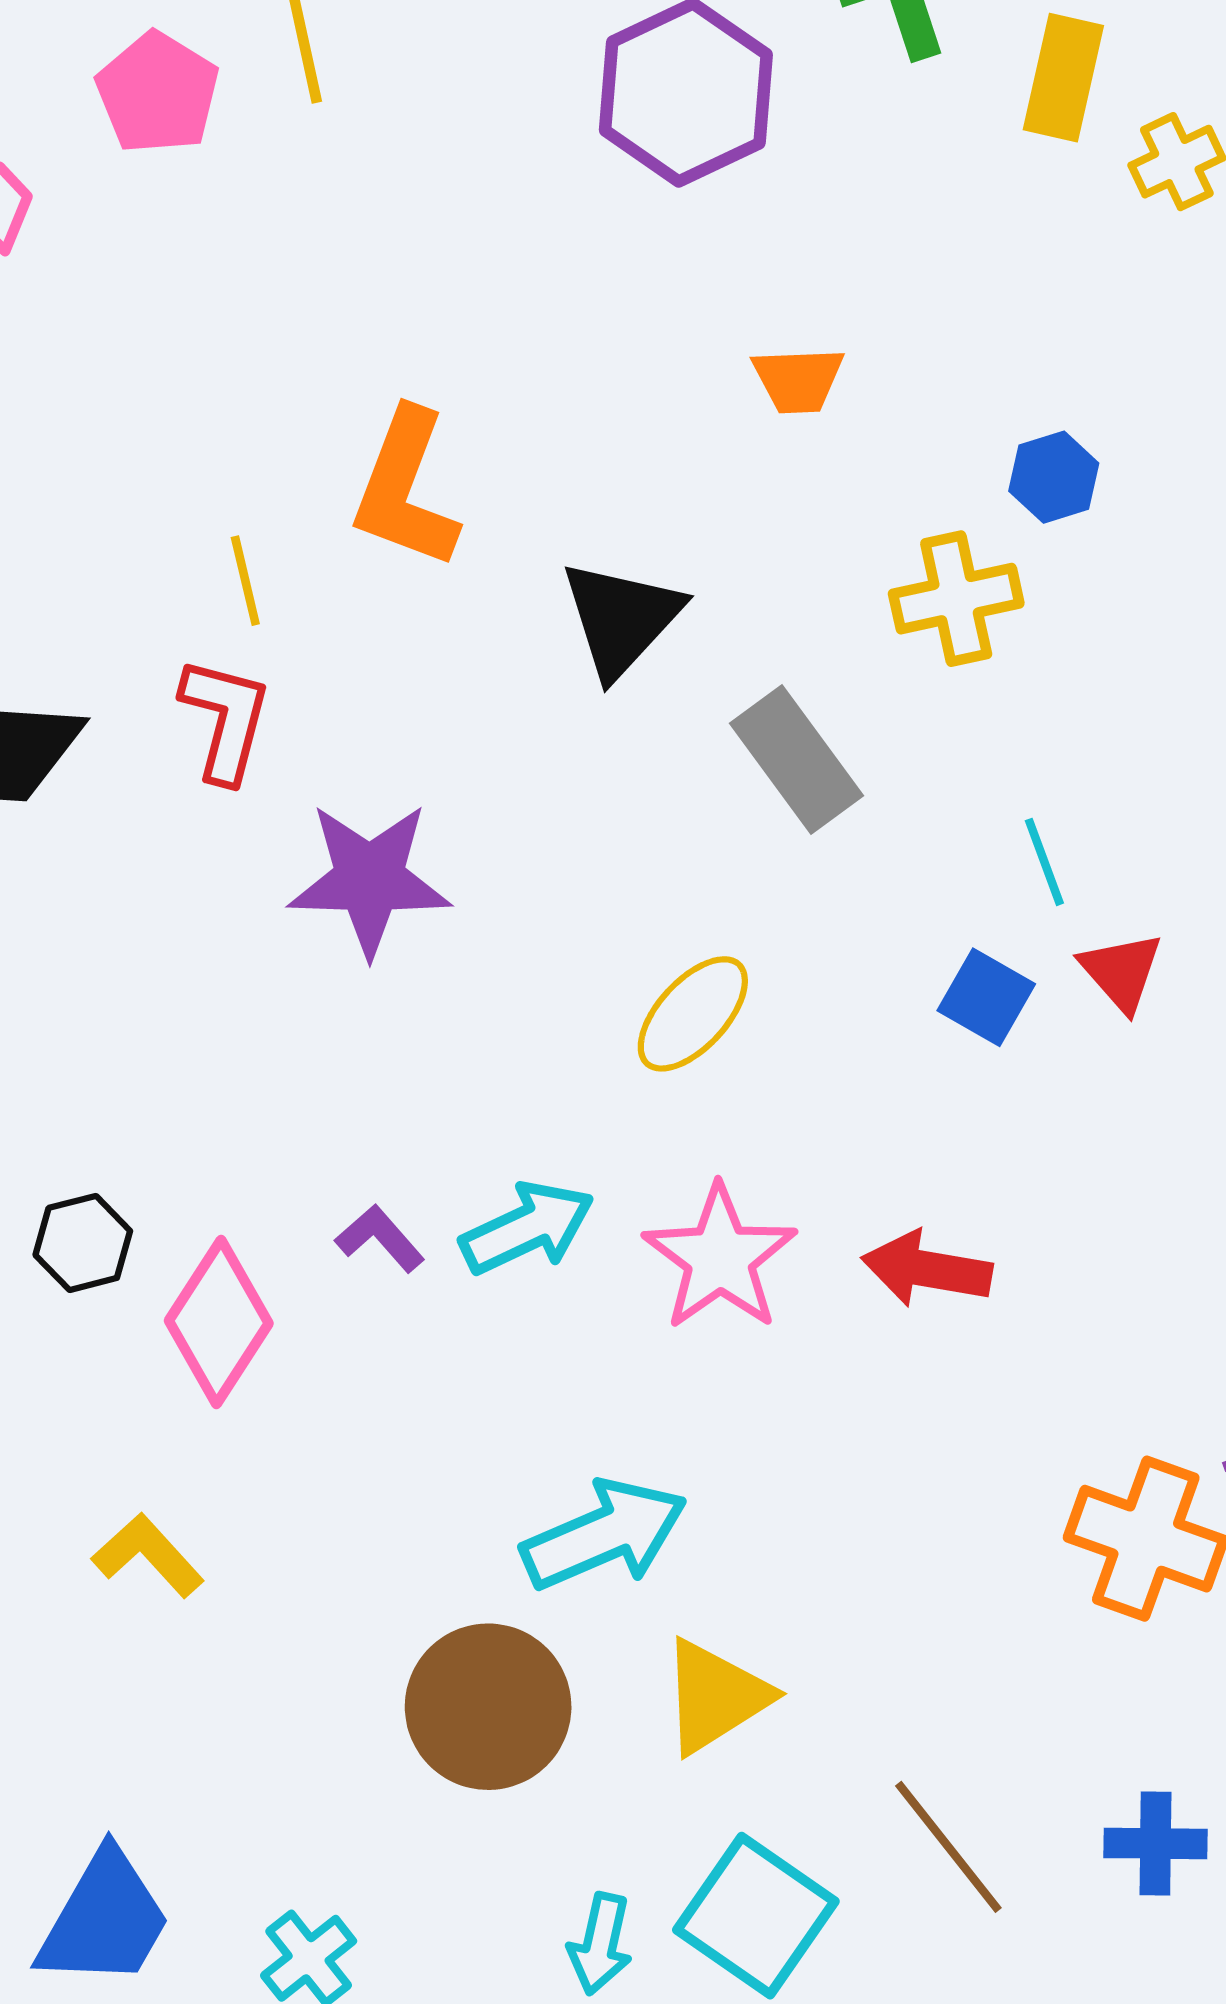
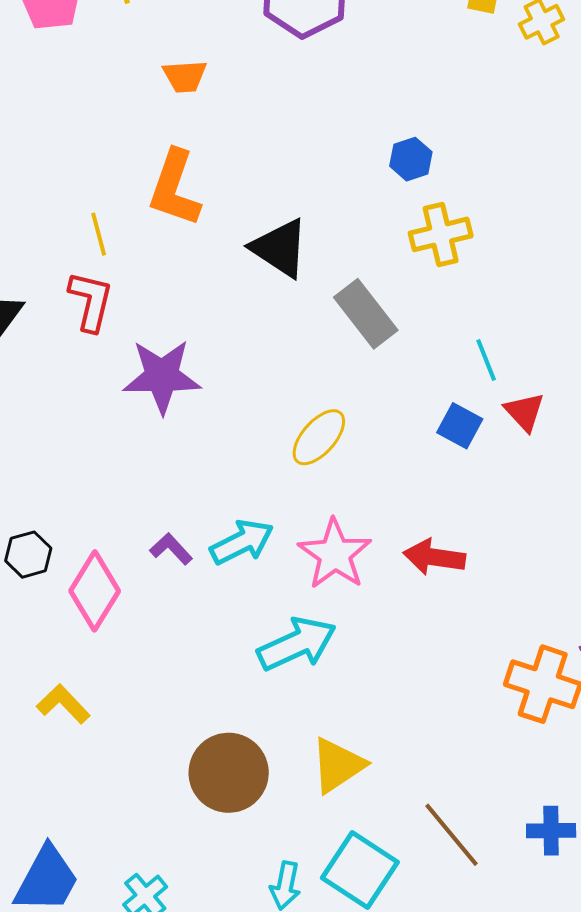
orange trapezoid: (798, 380) -> (185, 76), moved
blue hexagon: (1054, 477) -> (411, 159), moved
black triangle: (621, 618) -> (280, 248), turned -38
cyan arrow: (604, 1535) -> (297, 644), moved

